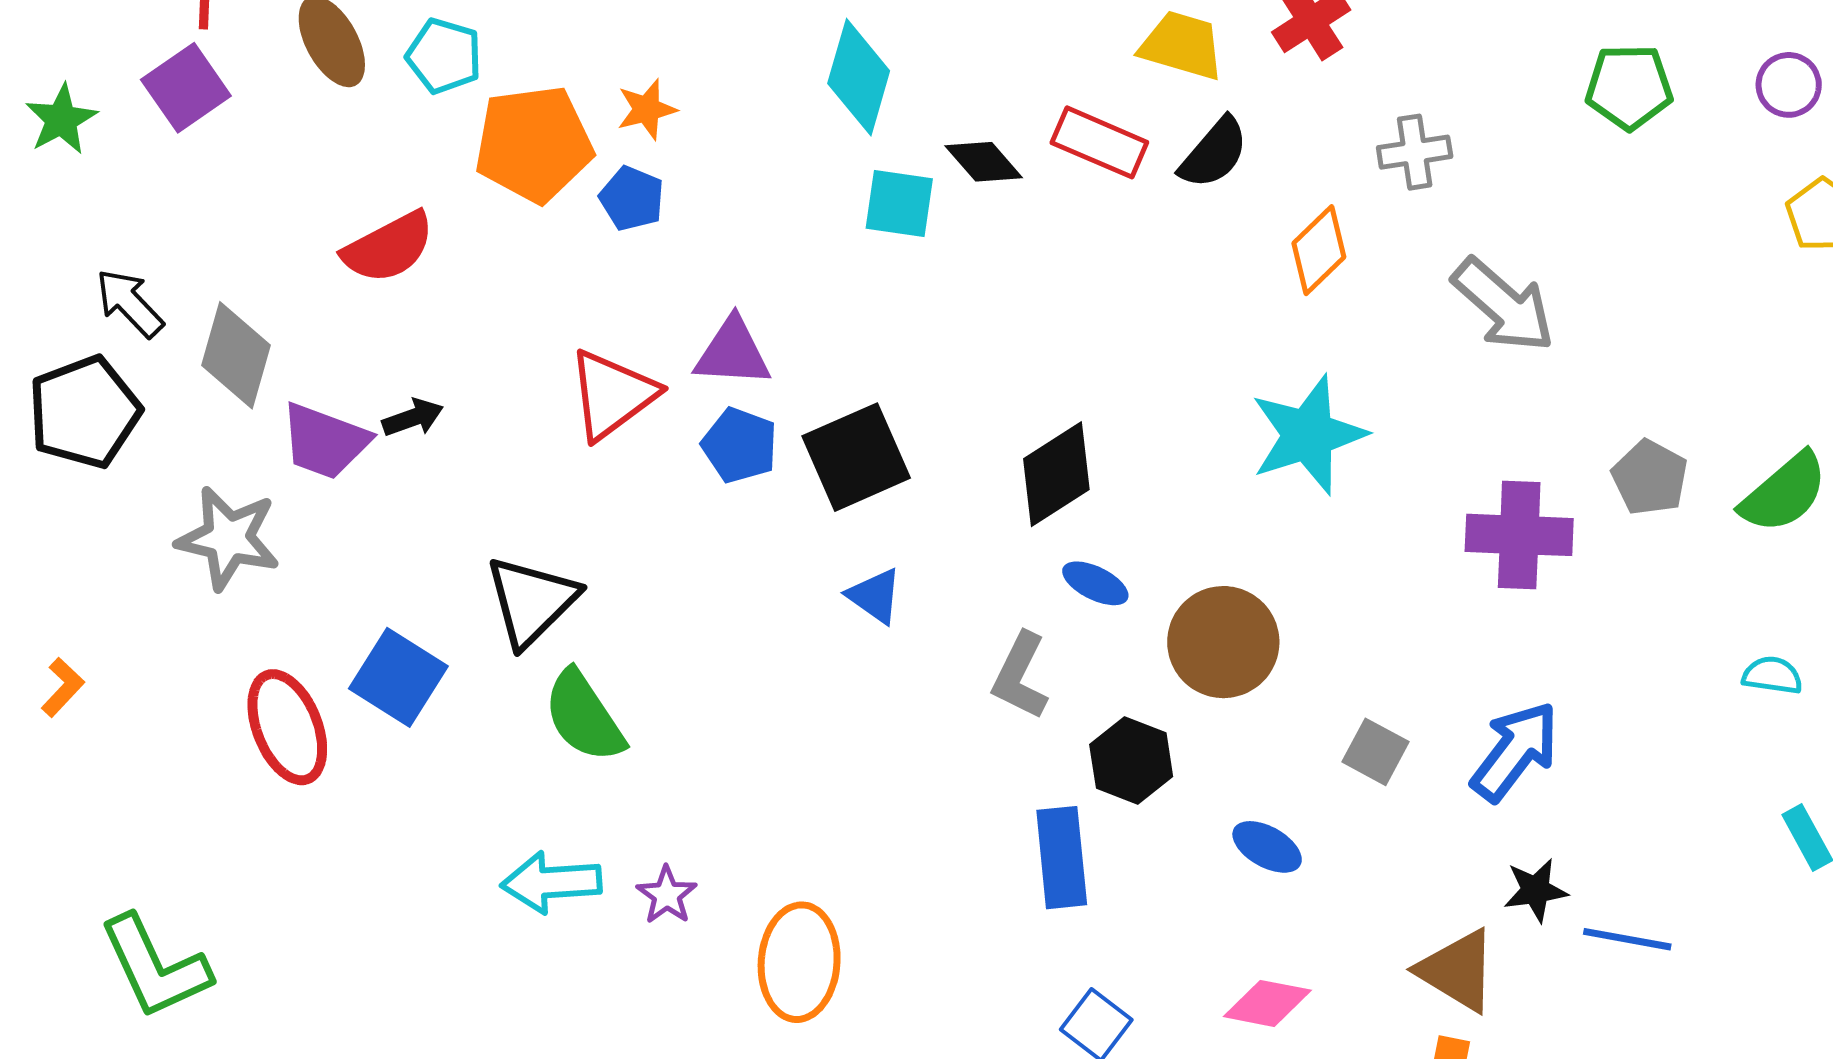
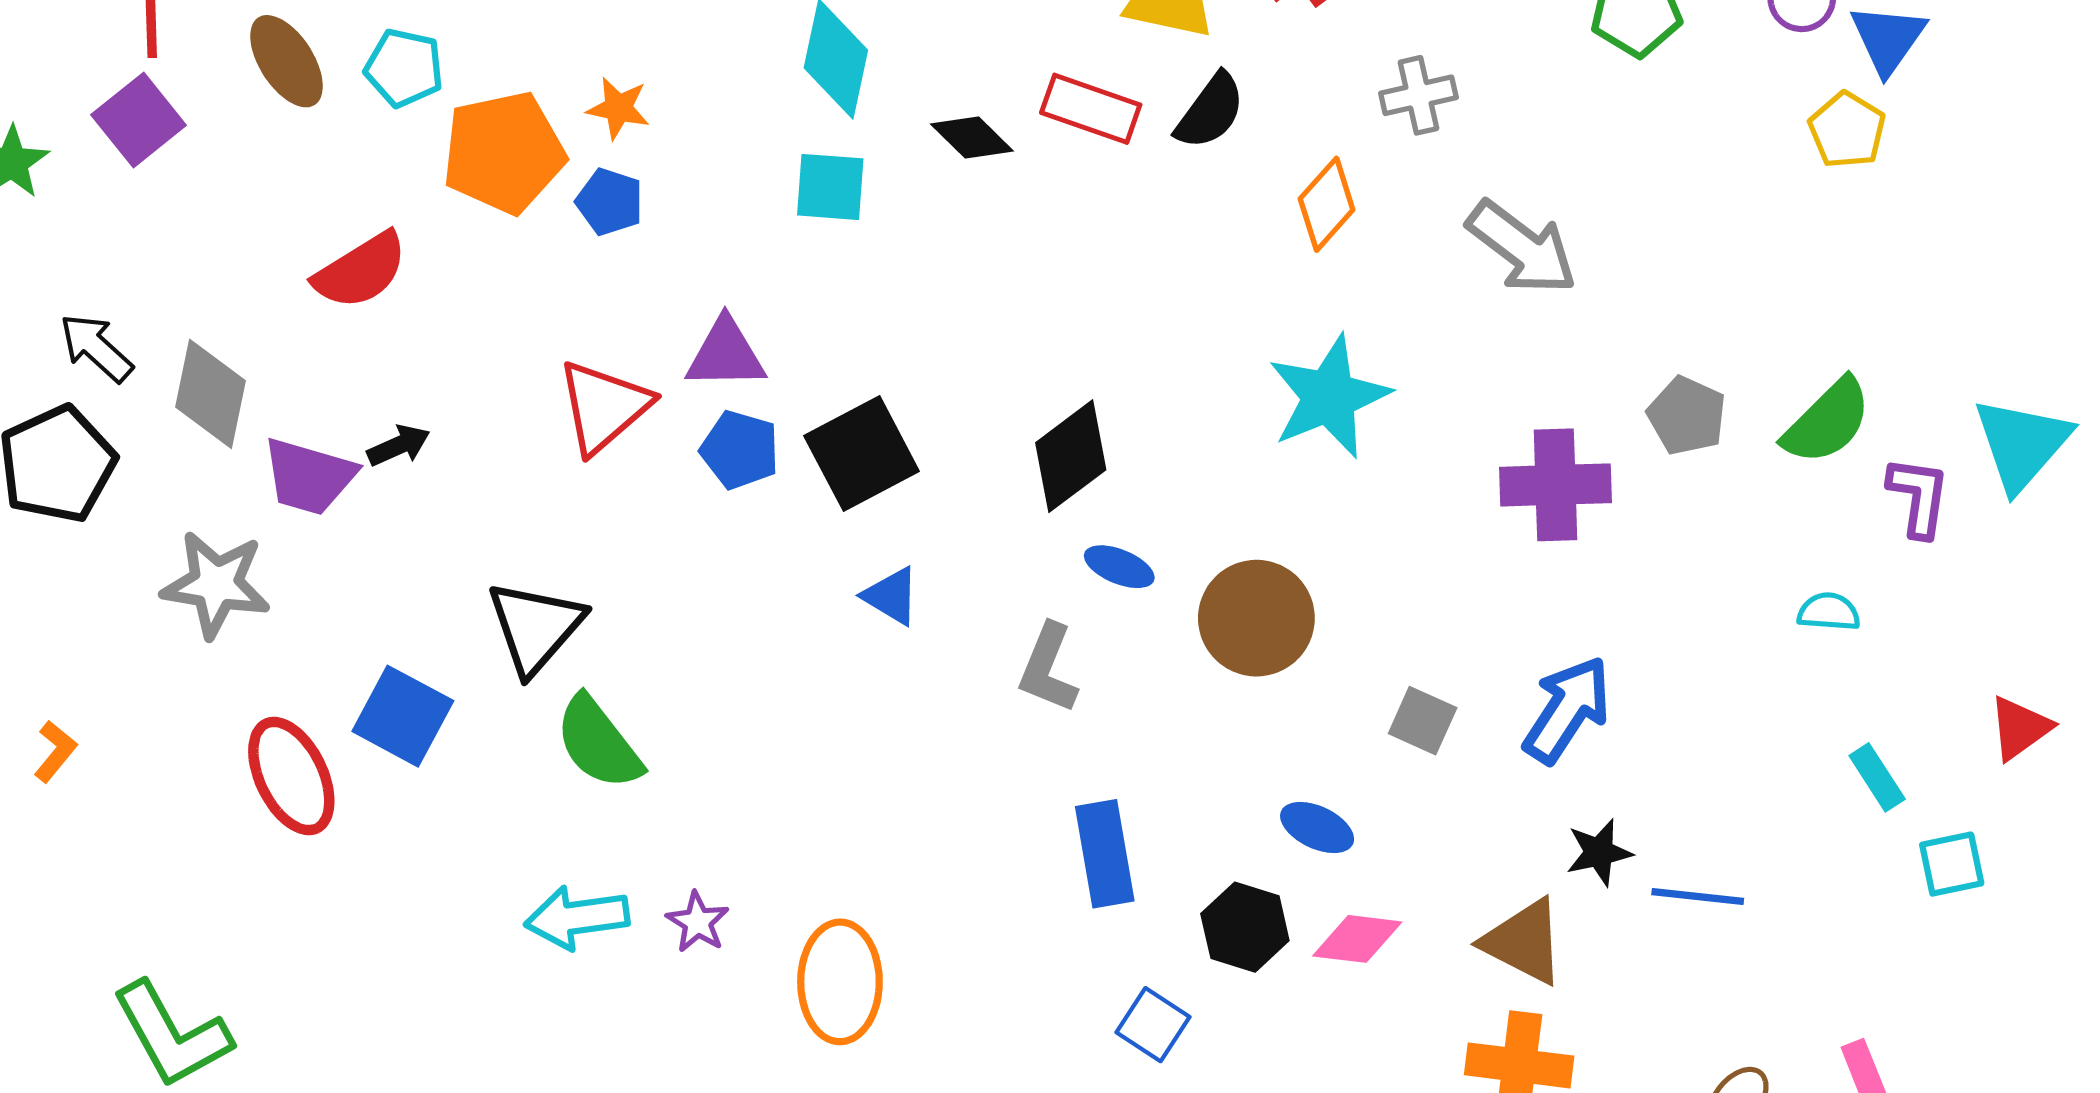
orange star: (647, 109) -> (618, 108), turned 30
cyan square: (899, 204) -> (830, 187), moved
black hexagon: (1131, 761) -> (1245, 927), moved
pink diamond: (1267, 1003) -> (1357, 939), moved

